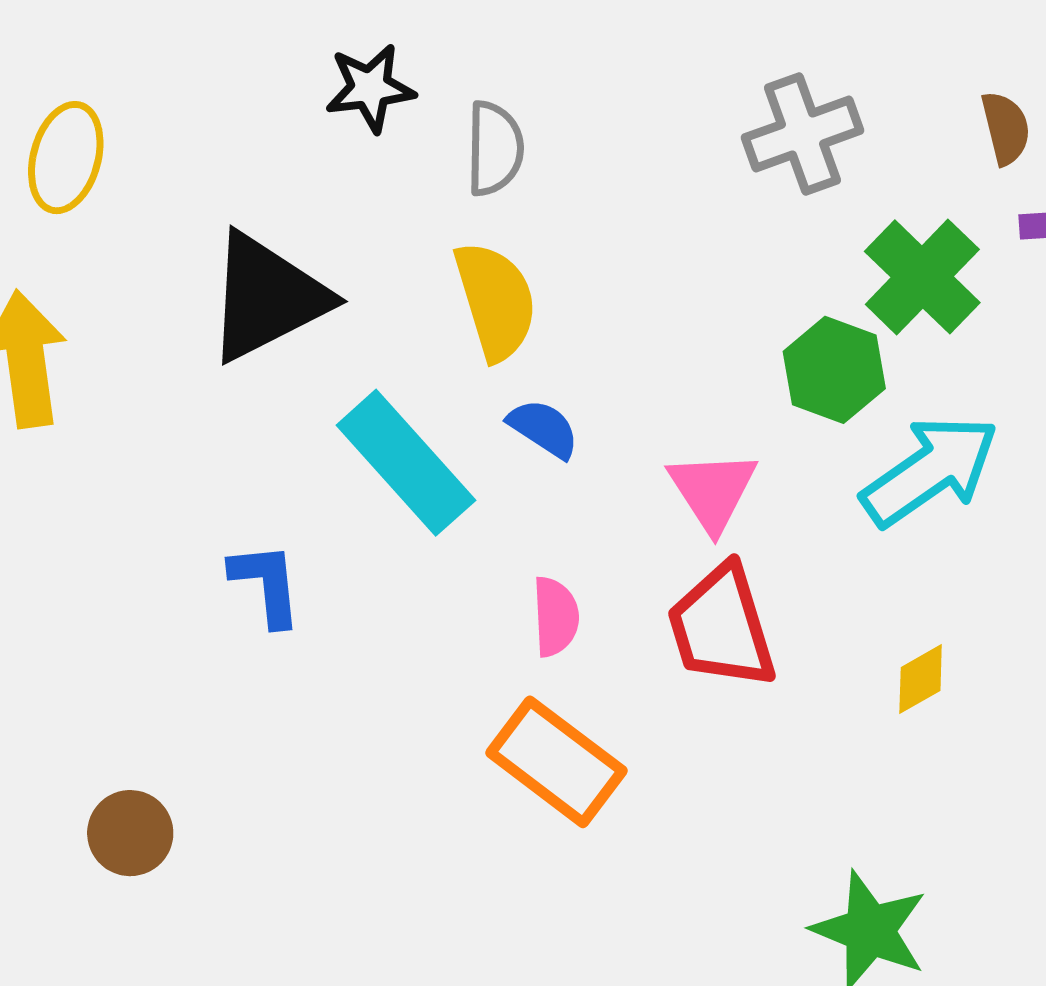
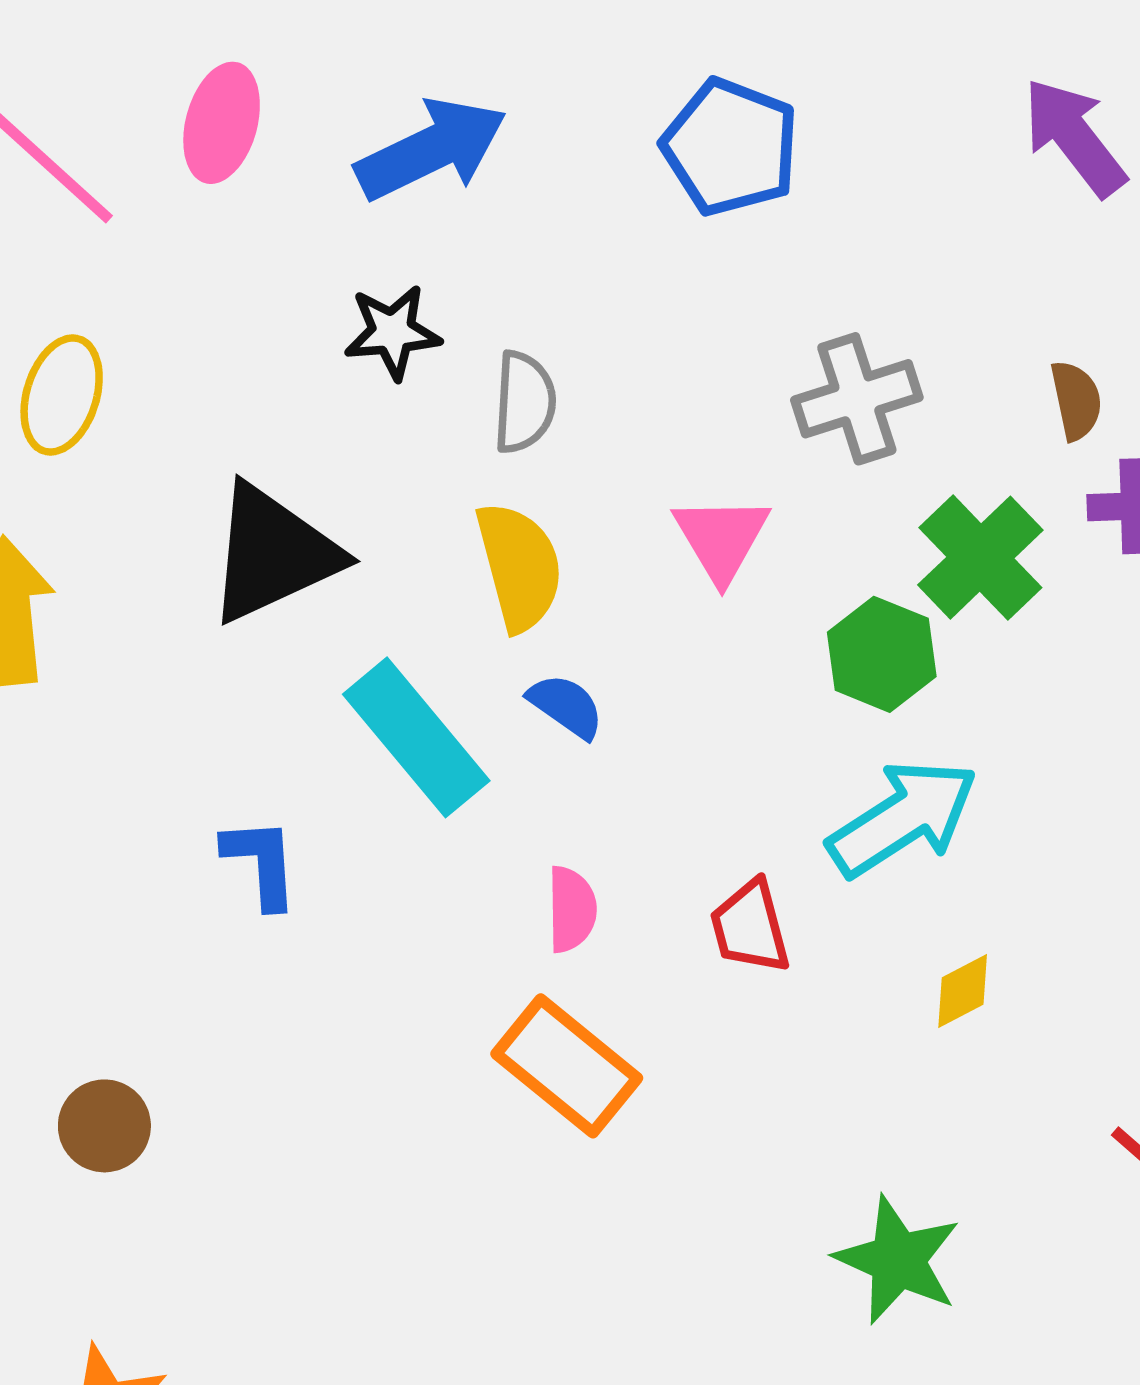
cyan arrow: (930, 471) -> (903, 818), moved
pink triangle: (713, 491) -> (721, 538), moved
red trapezoid: (721, 627) -> (750, 927), size x0.7

